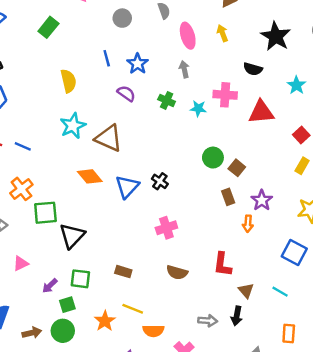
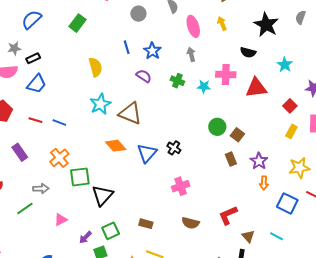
orange arrow: (248, 224) -> (264, 183), moved
red L-shape: (222, 264) -> (228, 215), turned 60
green square: (80, 279) -> (111, 231), turned -30

